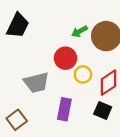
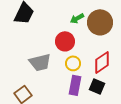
yellow circle: (83, 74) -> (73, 63), moved
purple rectangle: (64, 109) -> (75, 85), moved

